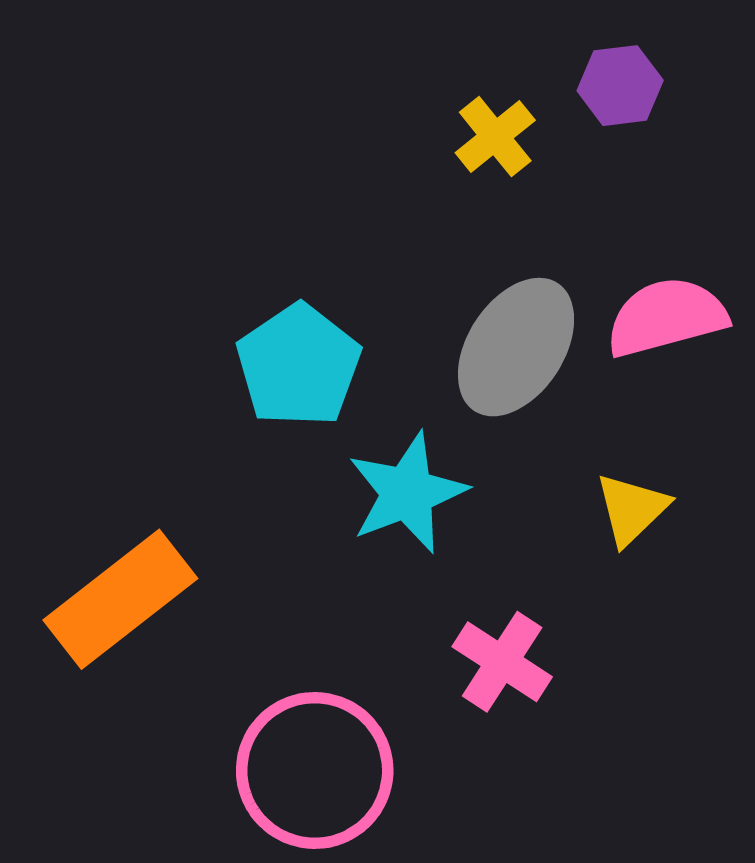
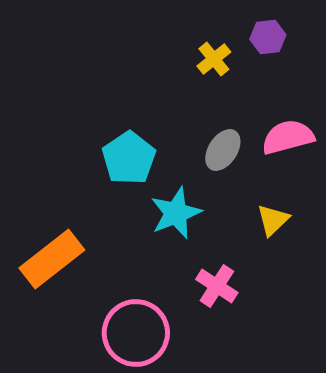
gray ellipse: (516, 347) -> (223, 150), size x0.7

